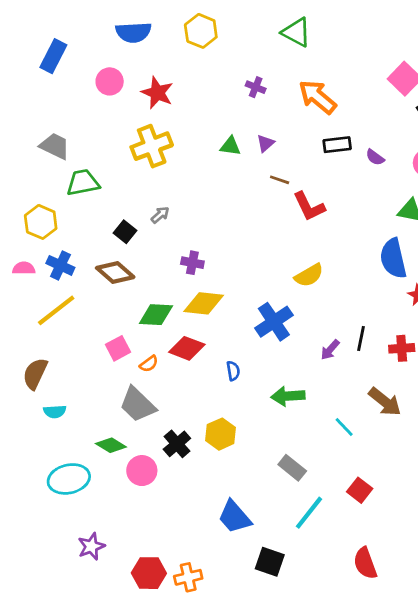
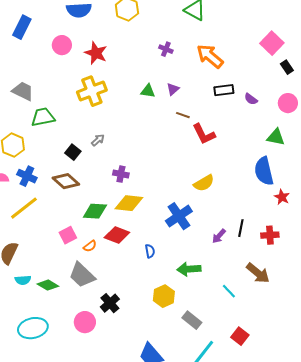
yellow hexagon: (221, 434) -> (164, 296), moved
green diamond: (111, 445) -> (48, 285), moved

